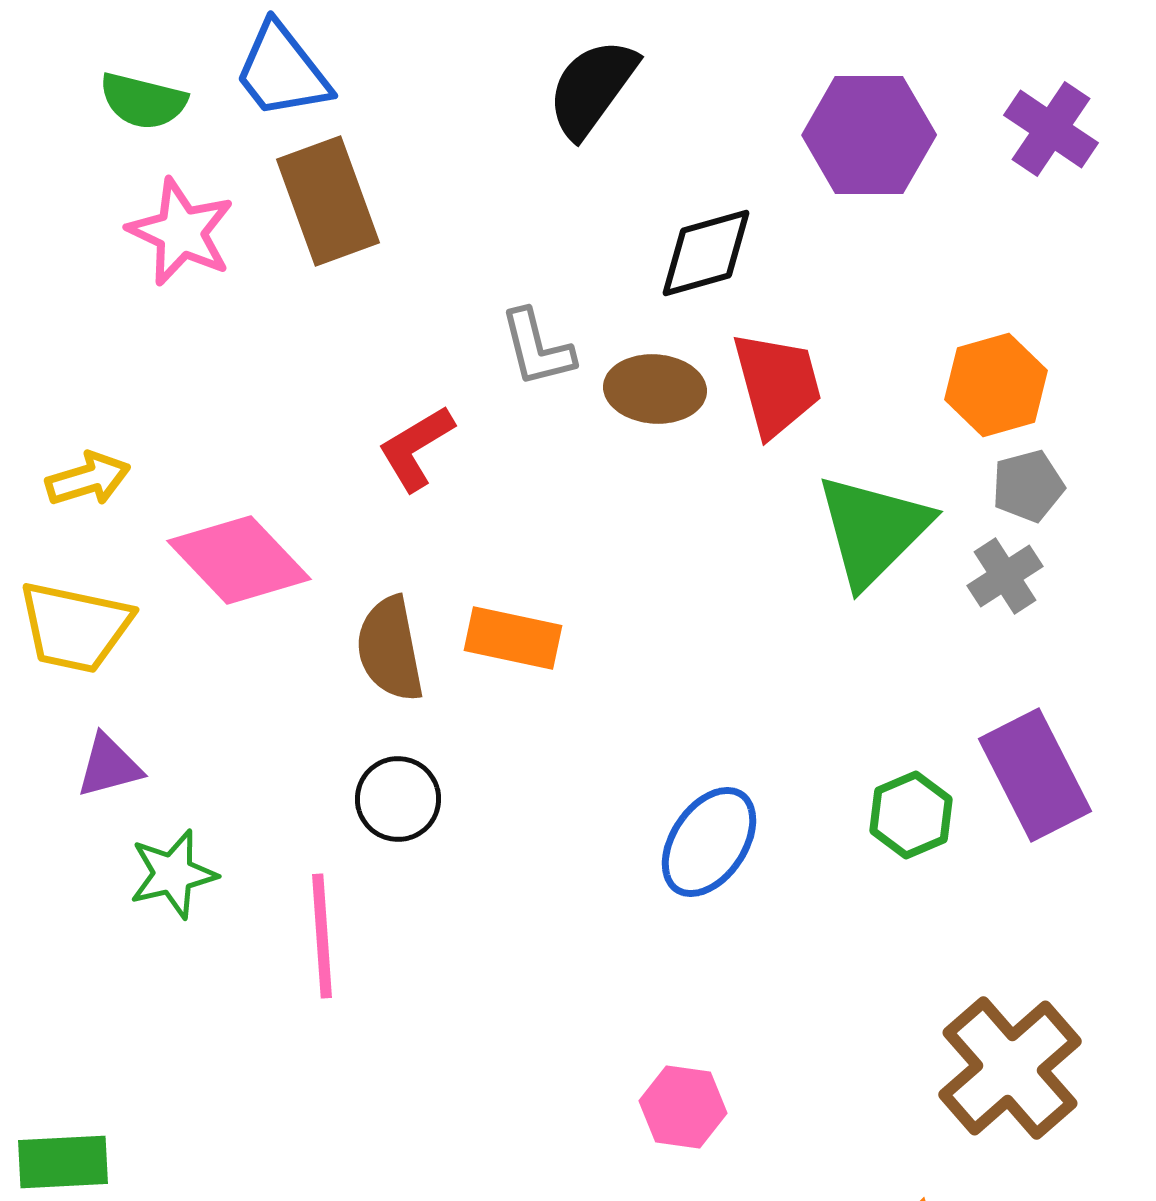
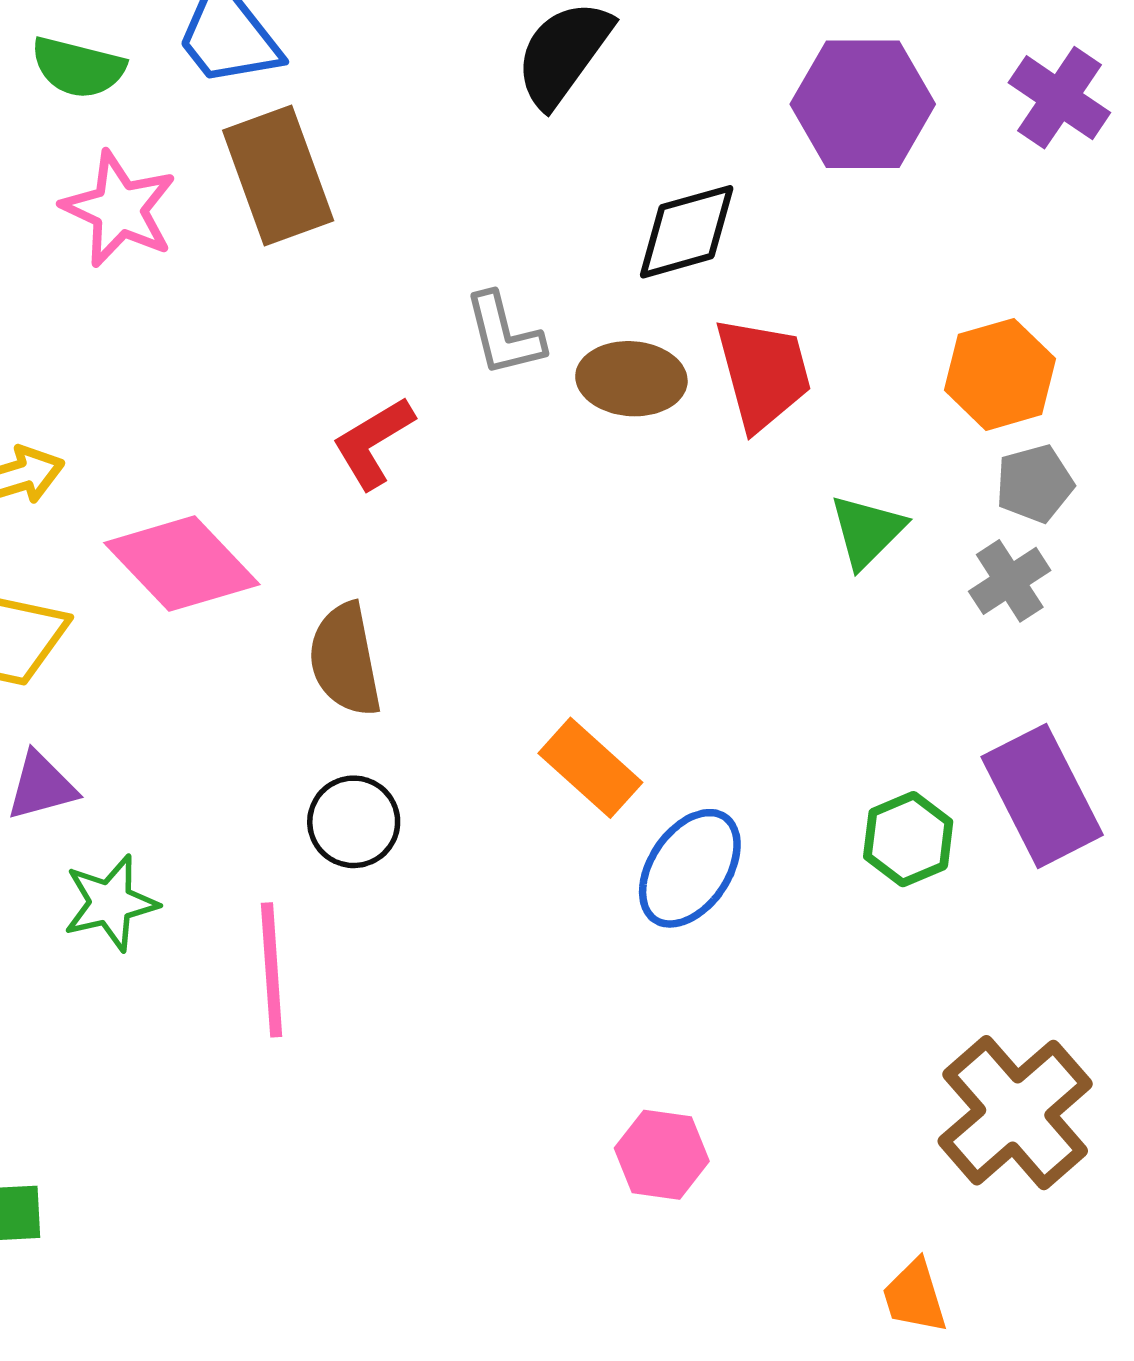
green triangle: (873, 530) -> (867, 531), size x0.6
orange rectangle: (513, 638) -> (590, 768), moved, turned 30

